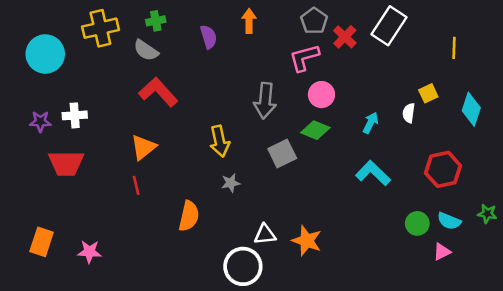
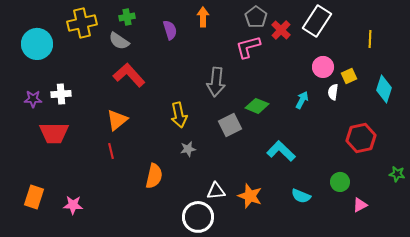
pink circle: (321, 95) -> (323, 67), moved
cyan L-shape: (373, 173) -> (281, 151), moved
cyan semicircle: (449, 221) -> (301, 196), moved

